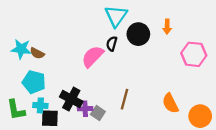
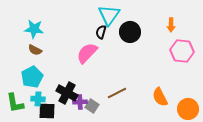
orange arrow: (167, 27) -> (171, 25), moved
black semicircle: (112, 44) -> (101, 32), moved
cyan star: (21, 49) -> (34, 29), moved
cyan pentagon: (34, 82) -> (32, 77), turned 30
brown line: (125, 99) -> (117, 93), turned 48

